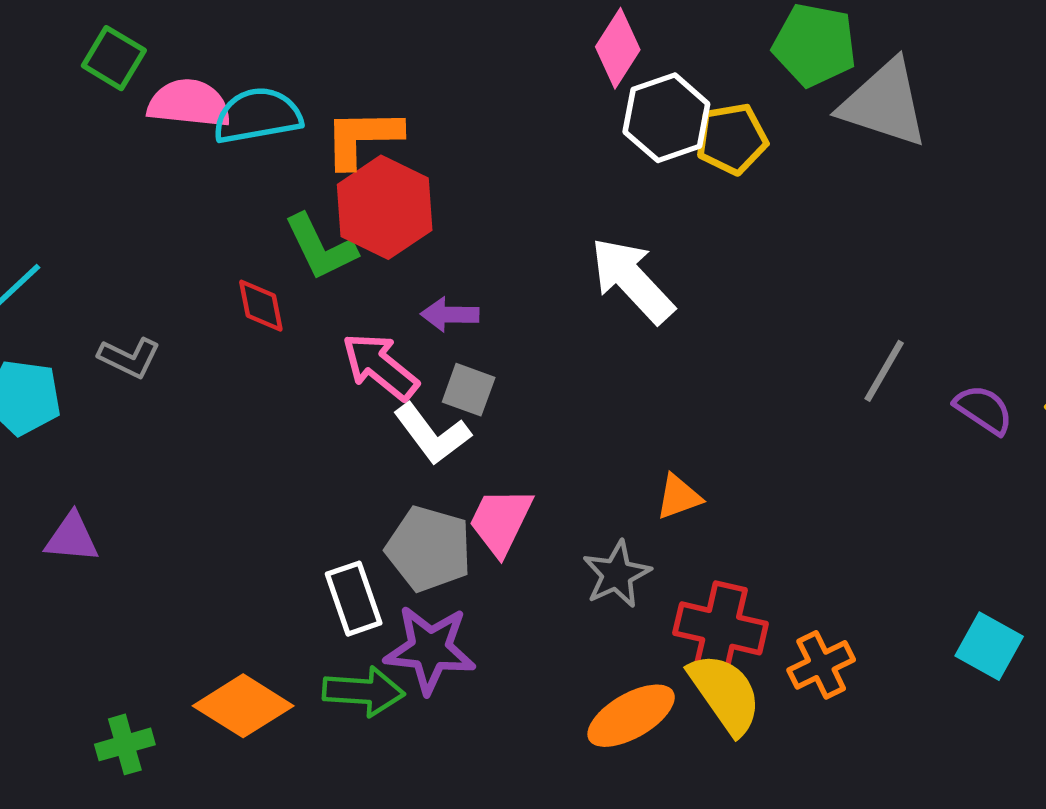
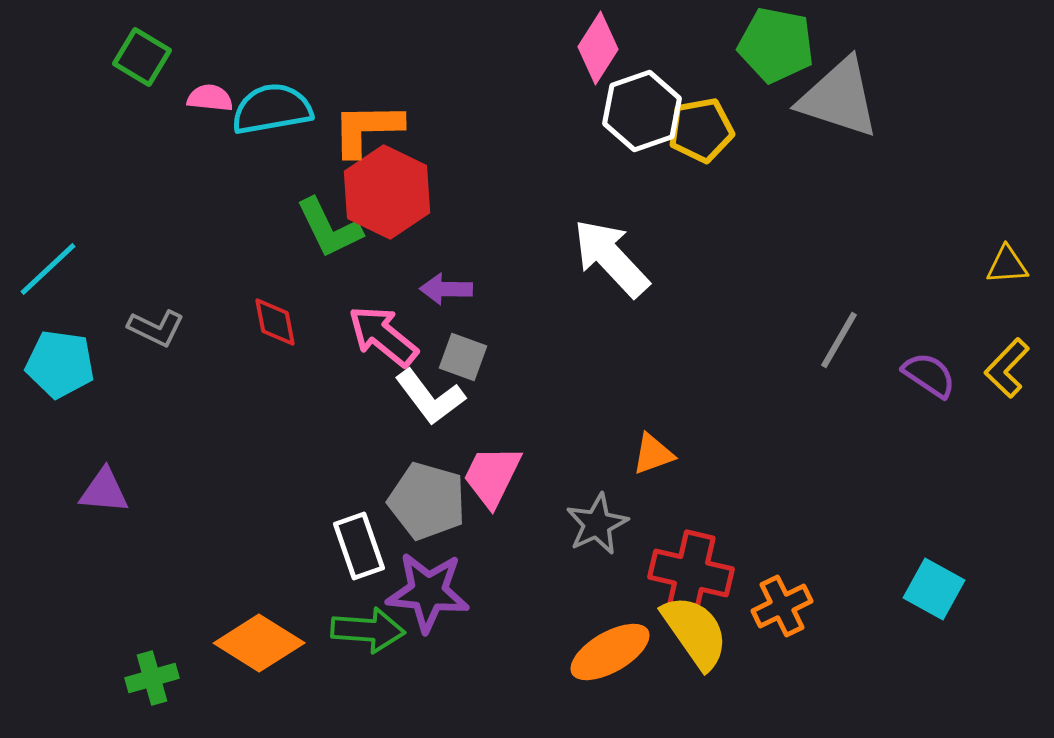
pink semicircle: (189, 103) -> (210, 98), size x0.6
red diamond: (261, 306) -> (275, 322), moved

